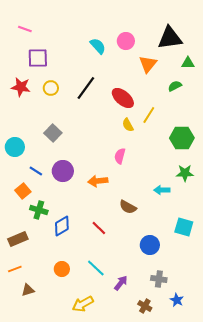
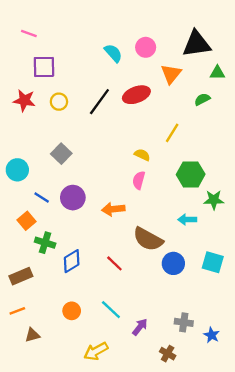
red ellipse: (123, 98) -> (136, 95), moved, turned -60
yellow semicircle: (128, 125) -> (142, 155), moved, turned 144
green hexagon: (182, 138) -> (191, 174), moved
brown semicircle: (128, 207) -> (148, 239), size x1.5
blue circle: (150, 245) -> (173, 263), moved
blue star: (177, 300) -> (212, 335), moved

